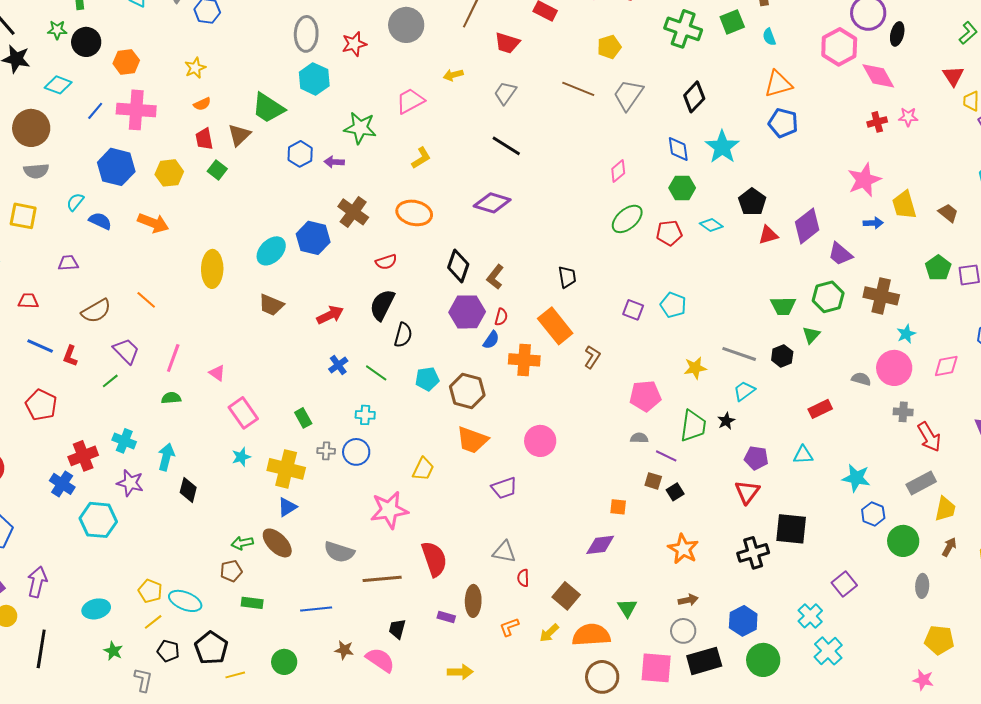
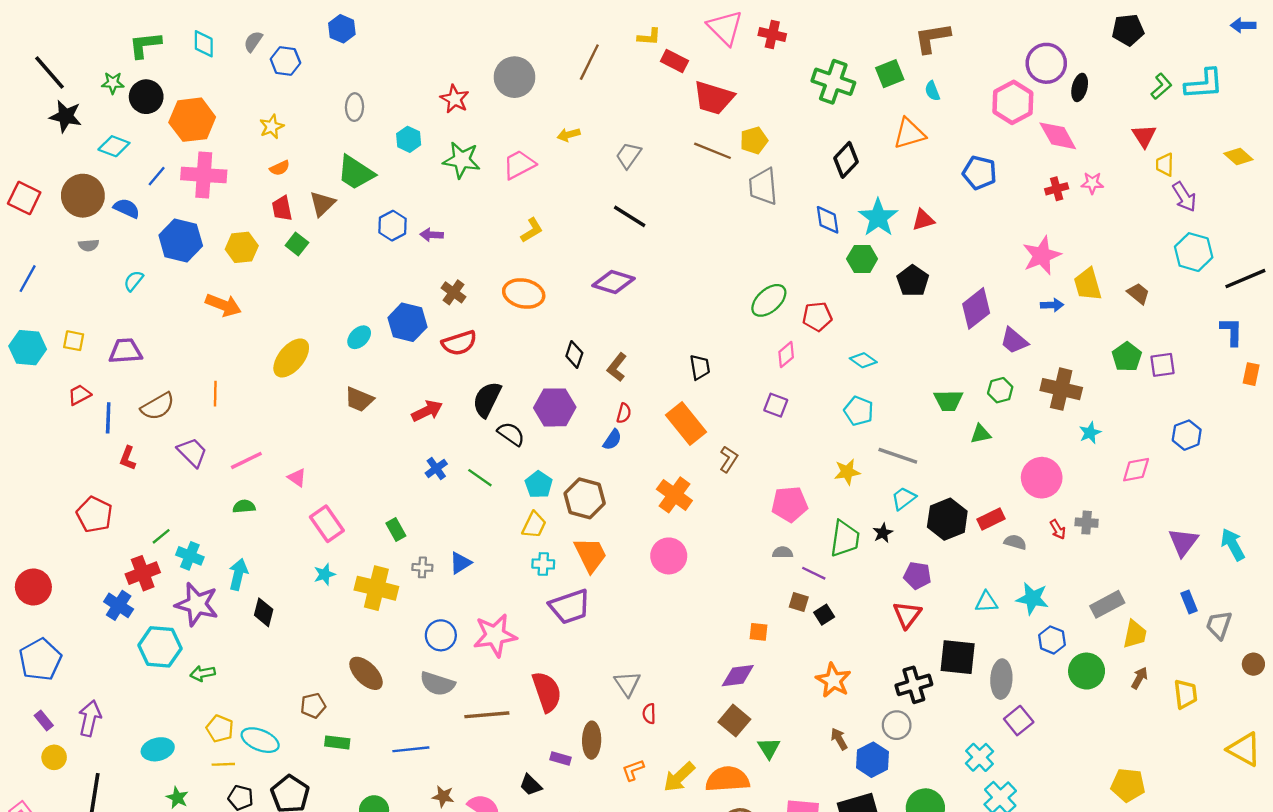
gray ellipse: (306, 34) -> (355, 107), moved, size x0.7
red trapezoid: (507, 43) -> (714, 98), moved, size x1.4
red star: (354, 44) -> (455, 99), turned -30
yellow pentagon: (609, 47) -> (754, 140), moved
orange hexagon: (126, 62) -> (192, 120), size x1.5
cyan hexagon: (314, 79) -> (409, 139), size x0.7
orange triangle: (778, 84) -> (909, 134), moved
gray trapezoid: (628, 95) -> (763, 186), moved, turned -40
blue pentagon: (783, 123) -> (979, 173), moved
green star: (360, 128) -> (462, 160), moved
gray semicircle: (36, 171) -> (89, 245), size x0.7
pink diamond: (618, 171) -> (786, 355), moved
green hexagon: (682, 188) -> (862, 259), moved
brown cross: (353, 212) -> (453, 292), size x0.7
yellow square: (23, 216) -> (74, 341), moved, size x0.7
blue semicircle: (100, 221) -> (127, 208), moved
cyan diamond: (711, 225) -> (863, 360), moved
red triangle: (768, 235) -> (923, 220), moved
cyan ellipse: (271, 251) -> (359, 337), size x0.7
red semicircle: (386, 262) -> (459, 343), moved, size x1.4
purple trapezoid: (68, 263) -> (125, 351), size x1.4
black diamond: (458, 266) -> (574, 355), size x0.7
yellow ellipse: (212, 269) -> (291, 358), turned 39
green hexagon: (828, 297) -> (1000, 390), size x0.7
orange line: (146, 300) -> (215, 394), turned 50
red trapezoid: (28, 301) -> (79, 395), turned -30
cyan pentagon: (673, 305) -> (859, 411), moved
purple hexagon: (467, 312) -> (555, 407), moved
black semicircle: (403, 335) -> (511, 434), turned -70
green triangle: (811, 335) -> (981, 434), turned 36
blue line: (40, 346) -> (108, 418), moved, turned 68
black hexagon: (782, 356) -> (947, 519), moved, size x1.6
pink line: (173, 358) -> (246, 460), turned 44
orange cross: (524, 360) -> (674, 495), moved, turned 32
pink circle: (894, 368) -> (1042, 478), moved
cyan pentagon: (427, 379) -> (539, 485), turned -30
gray semicircle: (861, 379) -> (1015, 542), moved
green line: (110, 381) -> (161, 536), moved
cyan cross: (365, 415) -> (543, 564), moved
red arrow: (929, 437) -> (1058, 529), moved, size x0.6
orange trapezoid: (472, 440) -> (590, 555), turned -136
blue circle: (356, 452) -> (441, 635), moved
cyan triangle: (803, 455) -> (986, 602), moved
yellow trapezoid: (423, 469) -> (534, 525), moved
purple star: (130, 483) -> (197, 604), size x1.4
purple trapezoid: (504, 488) -> (570, 607), moved, size x1.4
blue triangle: (287, 507) -> (460, 563), moved
green arrow: (242, 543) -> (203, 673), moved
gray triangle: (504, 552) -> (627, 684), turned 45
gray ellipse: (922, 586) -> (1001, 679), moved, size x1.4
brown square: (566, 596) -> (734, 721), moved
brown arrow: (688, 600) -> (839, 739), turned -108
blue hexagon: (743, 621) -> (872, 760), moved
yellow line: (153, 622) -> (223, 764), turned 36
black trapezoid: (397, 629) -> (531, 785), moved, turned -60
gray circle: (683, 631) -> (897, 725), moved
yellow arrow: (549, 633) -> (679, 777), size x1.4

